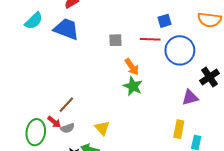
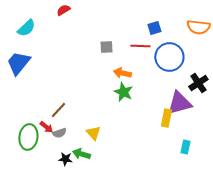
blue trapezoid: (66, 29) -> (18, 63), moved, turned -72
orange arrow: (132, 67) -> (122, 73), turned 138
purple triangle: (190, 97) -> (179, 103), size x1.5
yellow rectangle: (179, 129) -> (166, 118), moved

